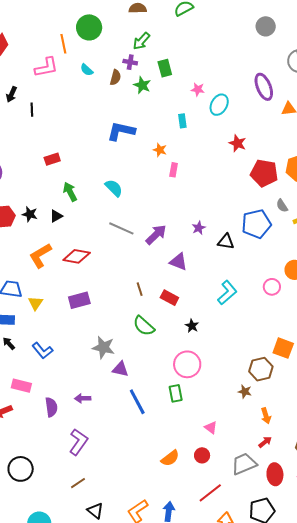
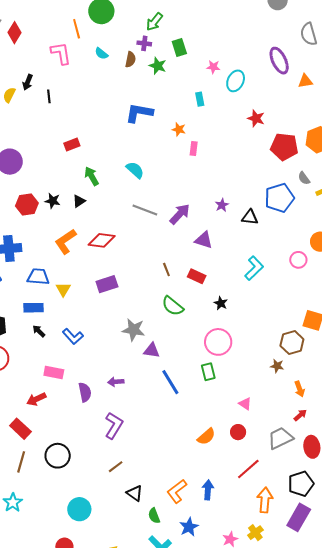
pink L-shape: (46, 67) -> (61, 53), turned -85

